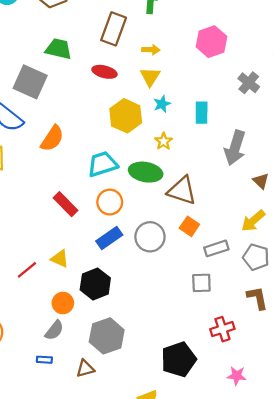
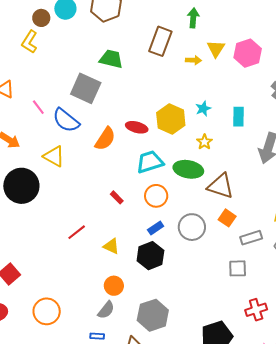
red ellipse: (104, 72) -> (137, 127), moved
yellow triangle: (150, 77) -> (216, 49), moved
red rectangle: (66, 204) -> (117, 197), size x0.6
blue rectangle: (109, 238) -> (156, 228), size x0.7
red line: (27, 270) -> (77, 232), moved
black hexagon: (95, 284) -> (150, 256), moved

